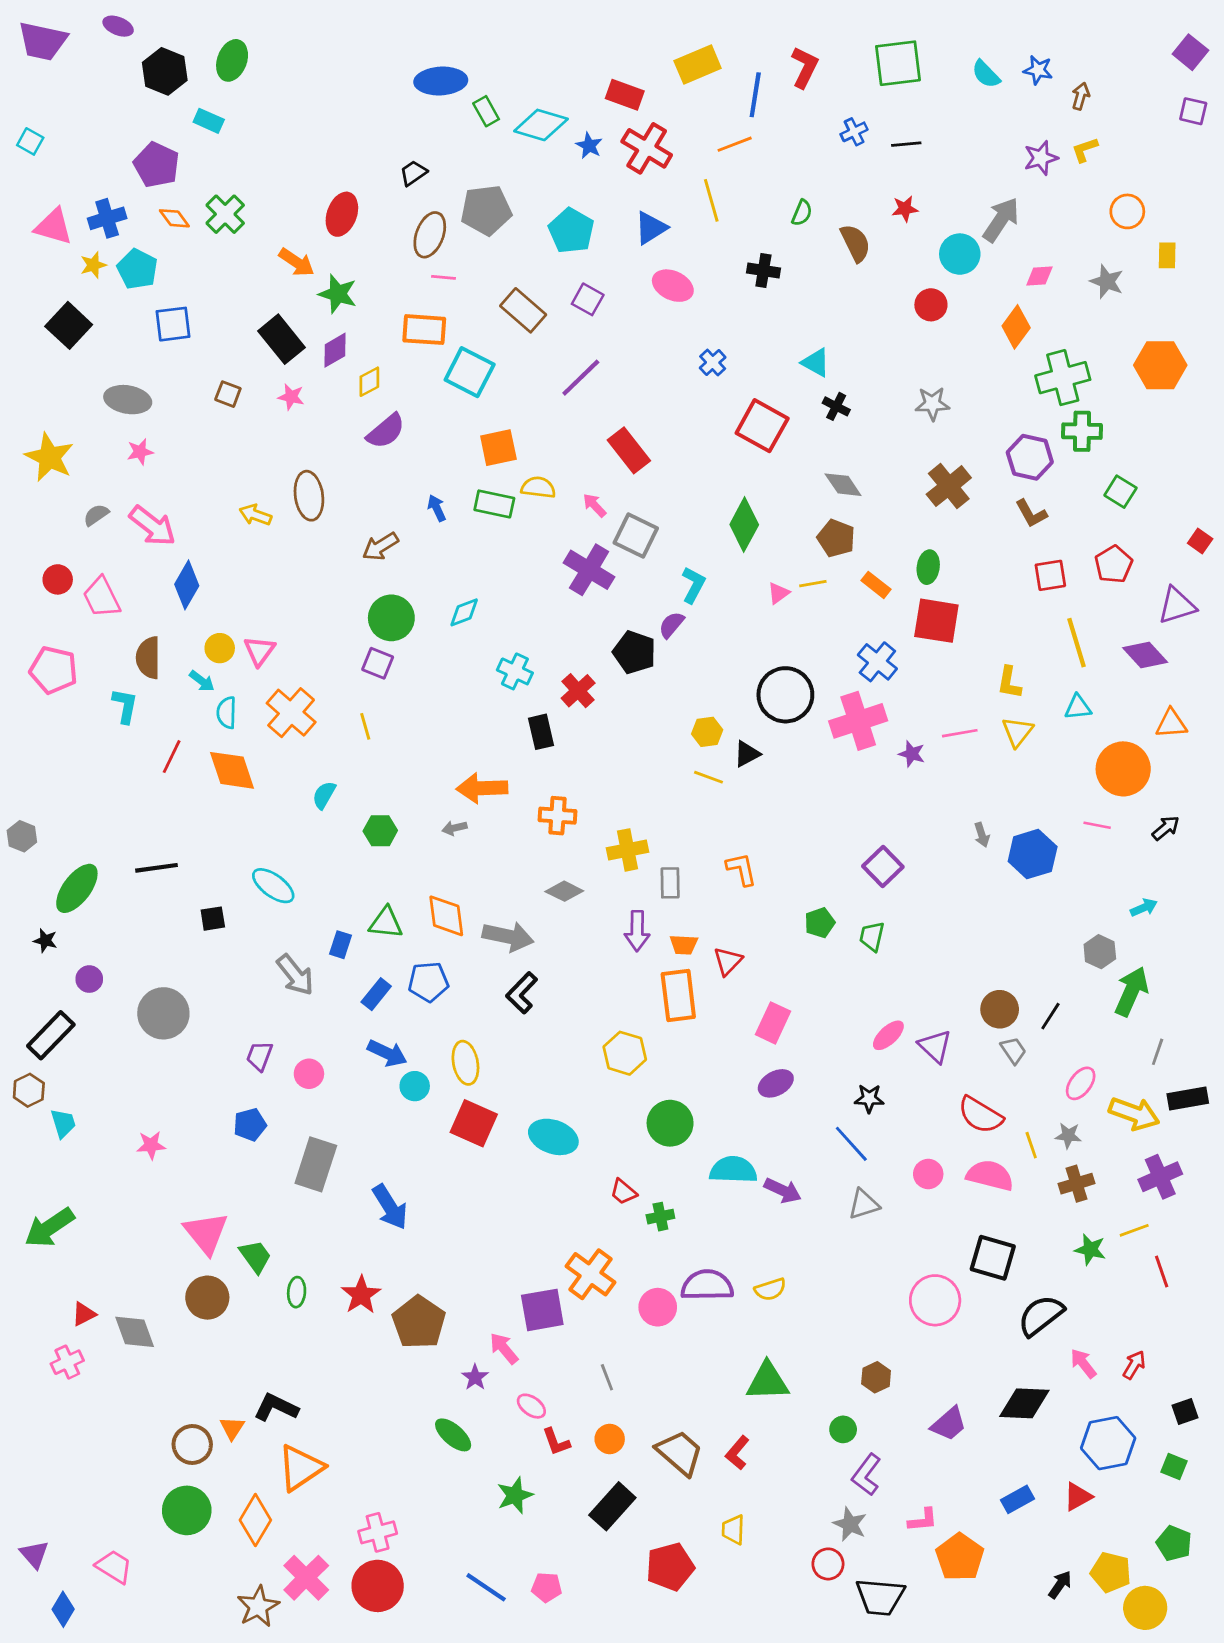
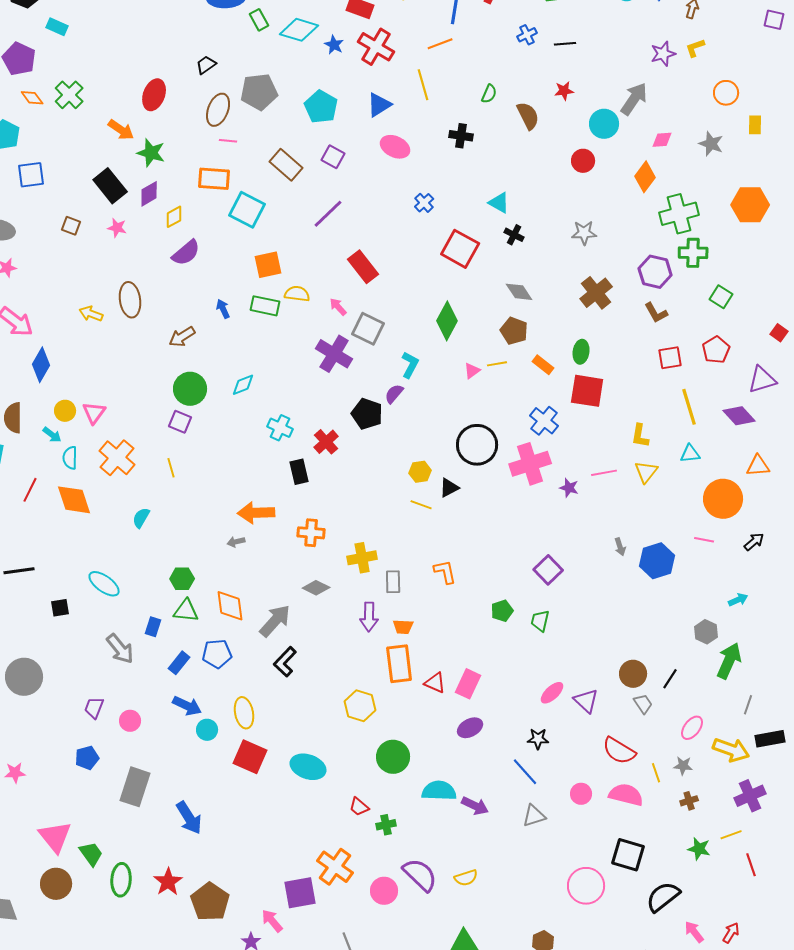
green hexagon: (380, 831) -> (182, 579), moved
gray arrow: (508, 936) -> (275, 621), turned -60
red triangle: (728, 961) -> (435, 683), moved, turned -50
brown cross: (1077, 1184) -> (689, 801), size x0.7
purple semicircle: (707, 1285) -> (420, 875), turned 45
green ellipse: (297, 1292) -> (121, 880), size x1.5

